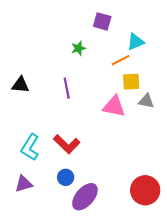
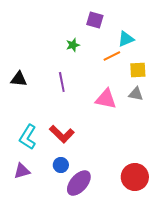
yellow square: (131, 82) -> (138, 70), moved

